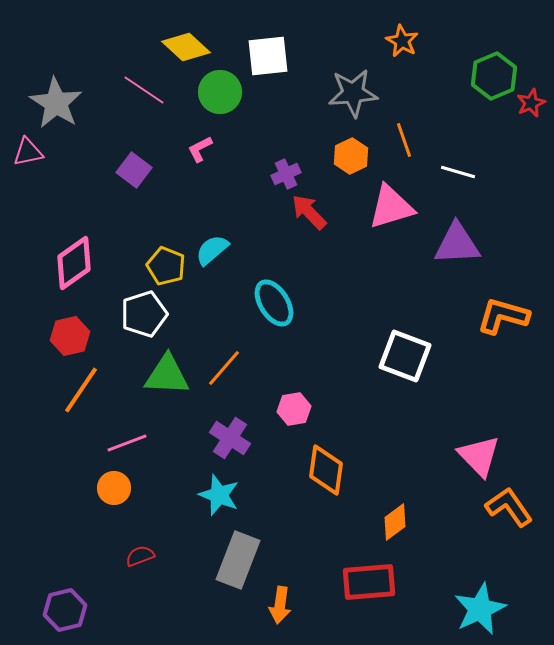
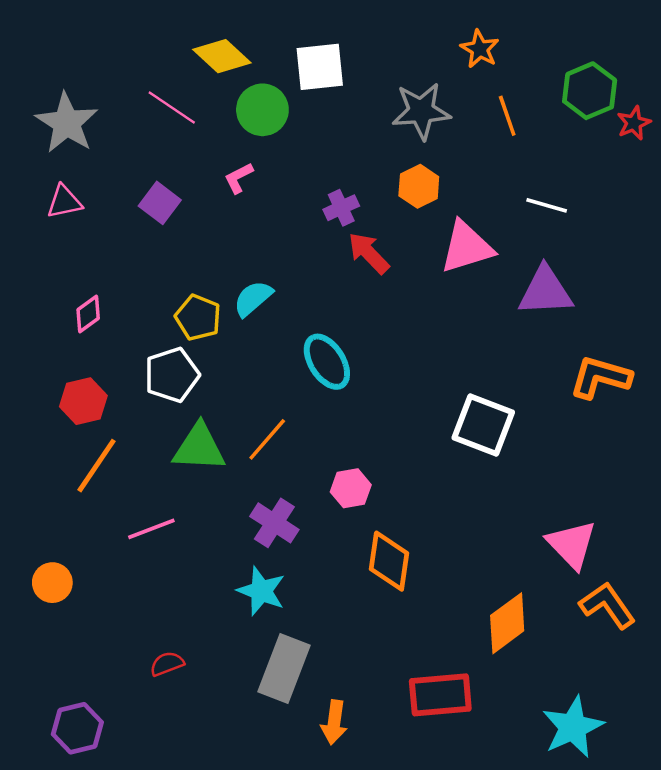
orange line: (404, 140) -> (507, 116), moved
pink triangle: (28, 152) -> (64, 202), moved
pink diamond: (74, 263) -> (88, 314), size x0.6
orange circle: (114, 488) -> (52, 583), moved
orange diamond: (395, 522) -> (507, 623), moved, size x1.4

